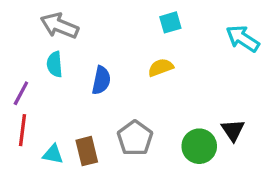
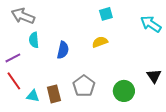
gray arrow: (59, 26) -> (23, 16), moved
purple line: (21, 93) -> (13, 58), turned 35
red line: (22, 130) -> (14, 81), turned -42
black triangle: (233, 130) -> (154, 76), moved

